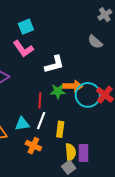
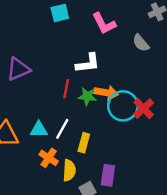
pink L-shape: (23, 49) -> (104, 23), moved
red line: (40, 101) -> (66, 89), moved
yellow semicircle: (70, 152) -> (69, 170), moved

